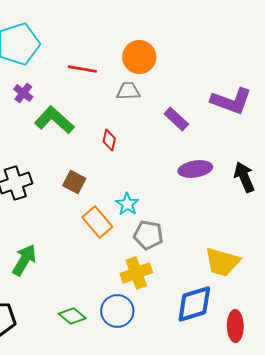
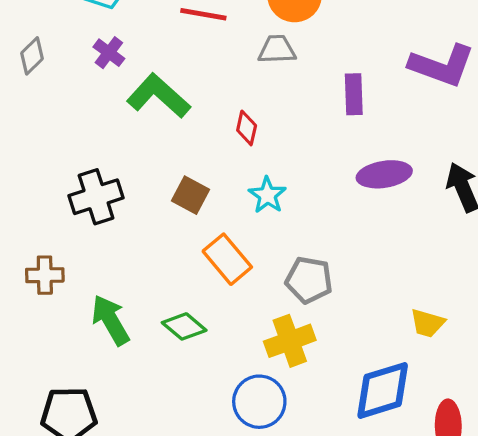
purple rectangle: (176, 119) -> (354, 94), turned 45
cyan star: (127, 204) -> (267, 195), moved
green arrow: (24, 260) -> (110, 320), turned -60
yellow trapezoid: (222, 262) -> (427, 323), size x0.6
green diamond: (72, 316) -> (184, 326), moved

